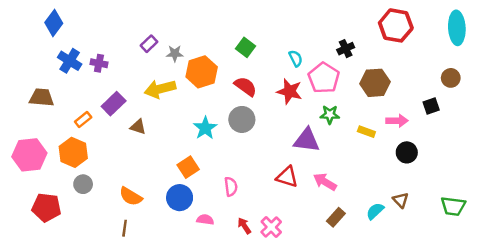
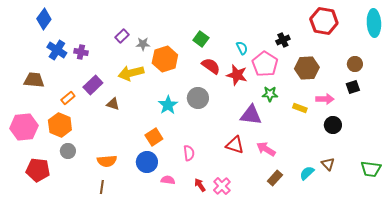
brown circle: (451, 78) -> (355, 64), moved
red semicircle: (246, 86) -> (211, 66), moved
orange semicircle: (131, 196) -> (107, 161), turned -36

